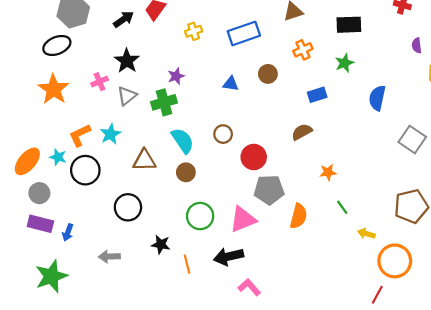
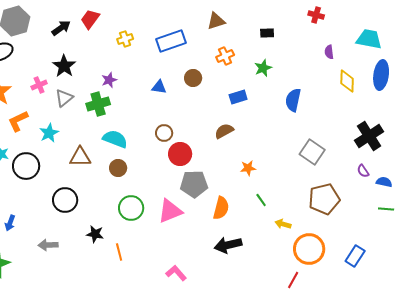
black rectangle: (349, 25) -> (267, 33), size x0.6
brown circle: (223, 134) -> (164, 133), moved
orange L-shape: (80, 135) -> (18, 121), moved
gray square: (412, 140) -> (312, 152), moved
cyan semicircle: (183, 141) -> (115, 139), turned -35
black arrow: (229, 257) -> (228, 245), moved

